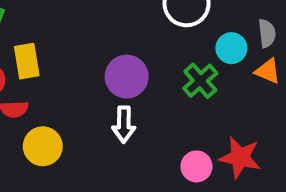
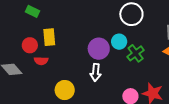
cyan circle: (231, 48) -> (119, 42), moved
yellow circle: (43, 146) -> (65, 90), moved

